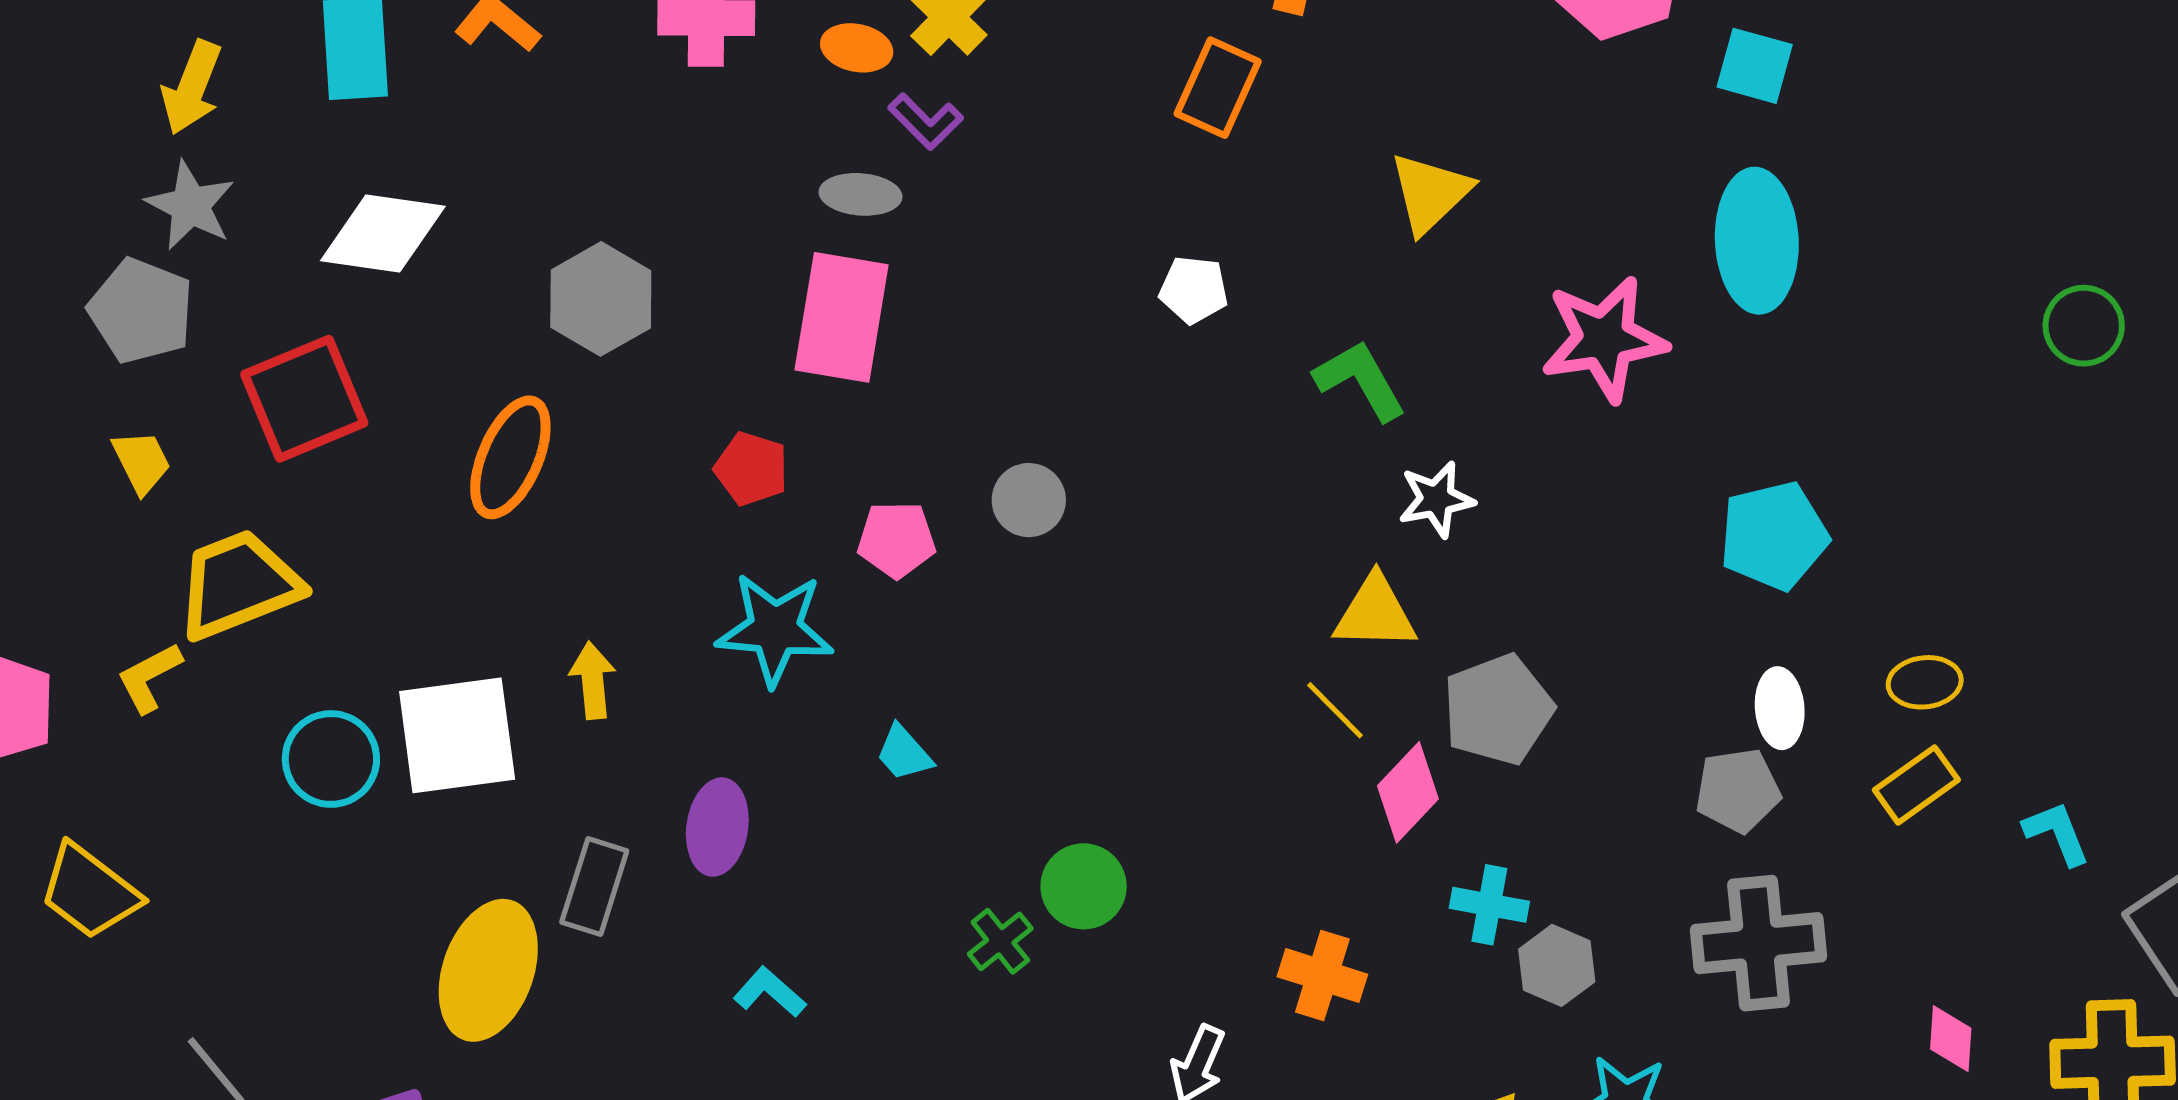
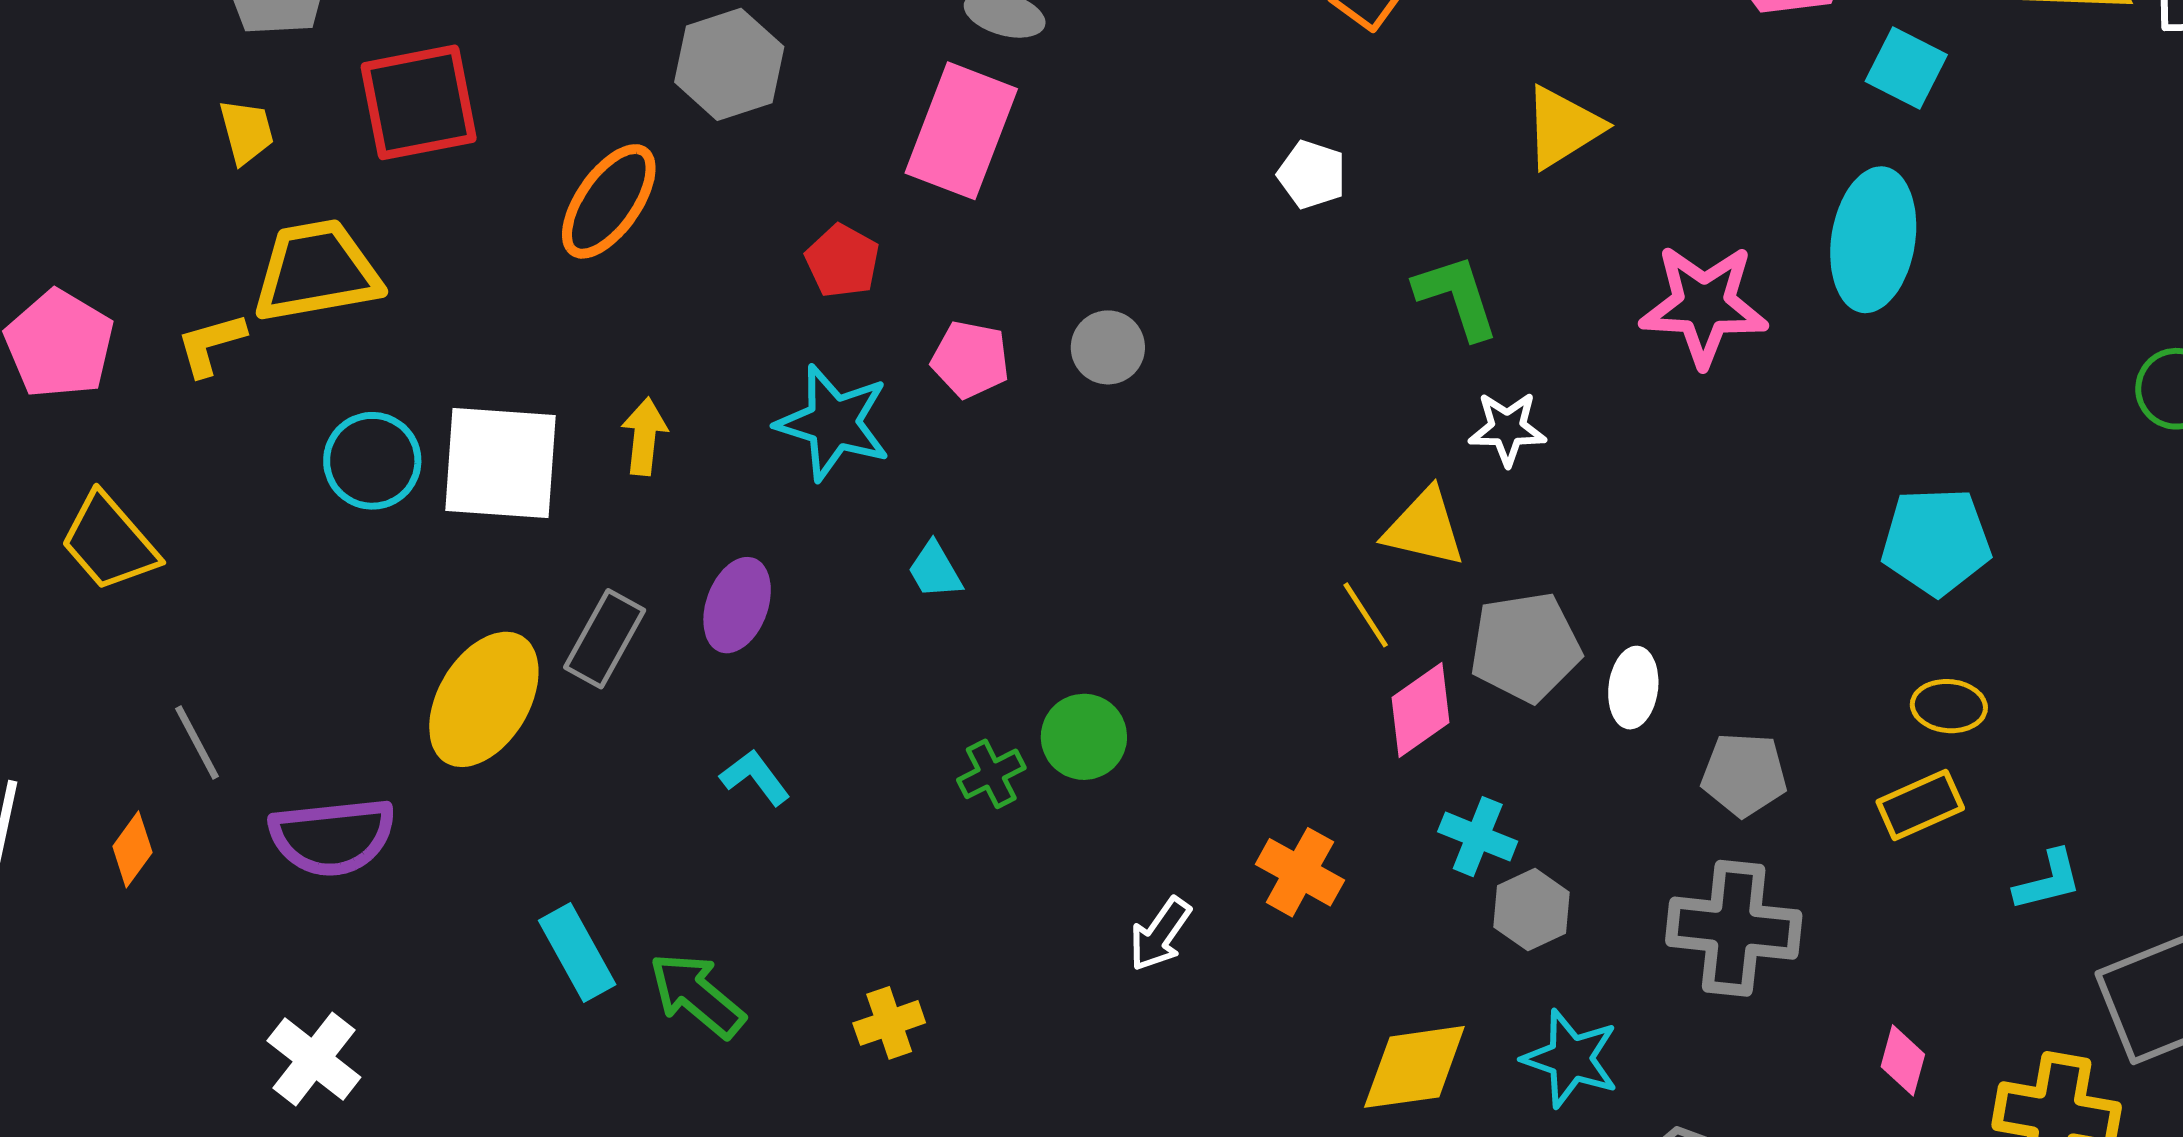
cyan pentagon: (1774, 536) -> (1936, 541), moved
white ellipse: (1780, 708) -> (1633, 688), moved
cyan L-shape: (2057, 833) -> (2048, 880), turned 86

